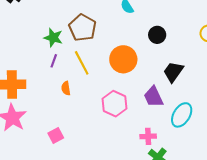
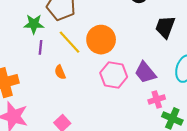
orange circle: (123, 59) -> (101, 40), moved
purple trapezoid: (153, 97) -> (145, 72), moved

